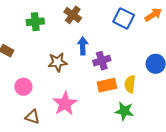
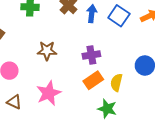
blue arrow: (83, 46) -> (92, 14), moved
orange rectangle: (107, 85) -> (93, 80), turned -30

